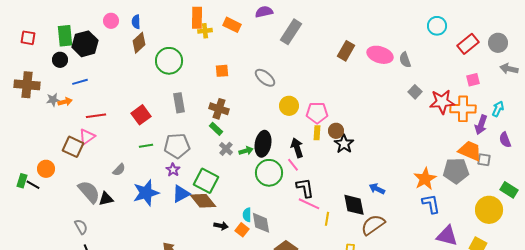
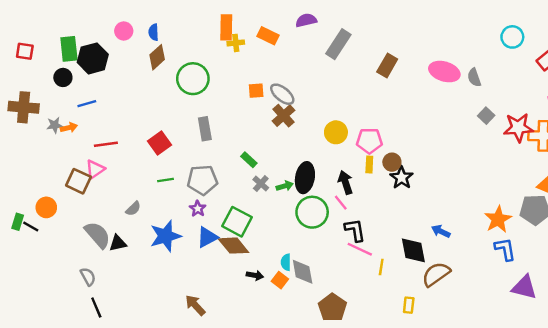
brown rectangle: (346, 51) -> (387, 66), moved
gray ellipse: (265, 78) -> (282, 94), moved
brown cross: (219, 109) -> (283, 116), moved, turned 30

